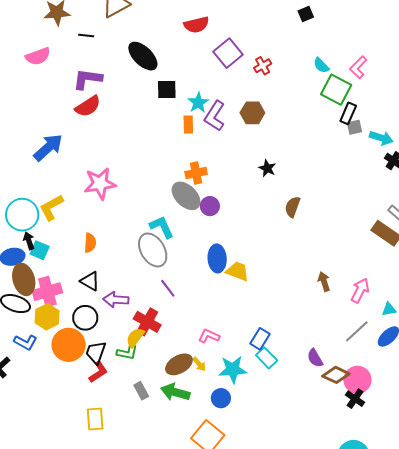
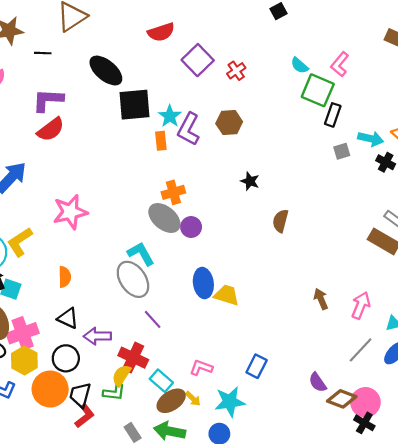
black square: (167, 89) -> (135, 105), size x1.5
gray square: (354, 127) -> (342, 151), moved
cyan rectangle: (267, 358) -> (161, 381), moved

